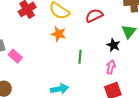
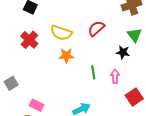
pink rectangle: (15, 56) -> (37, 105), moved
pink arrow: (111, 67) -> (115, 76), moved

